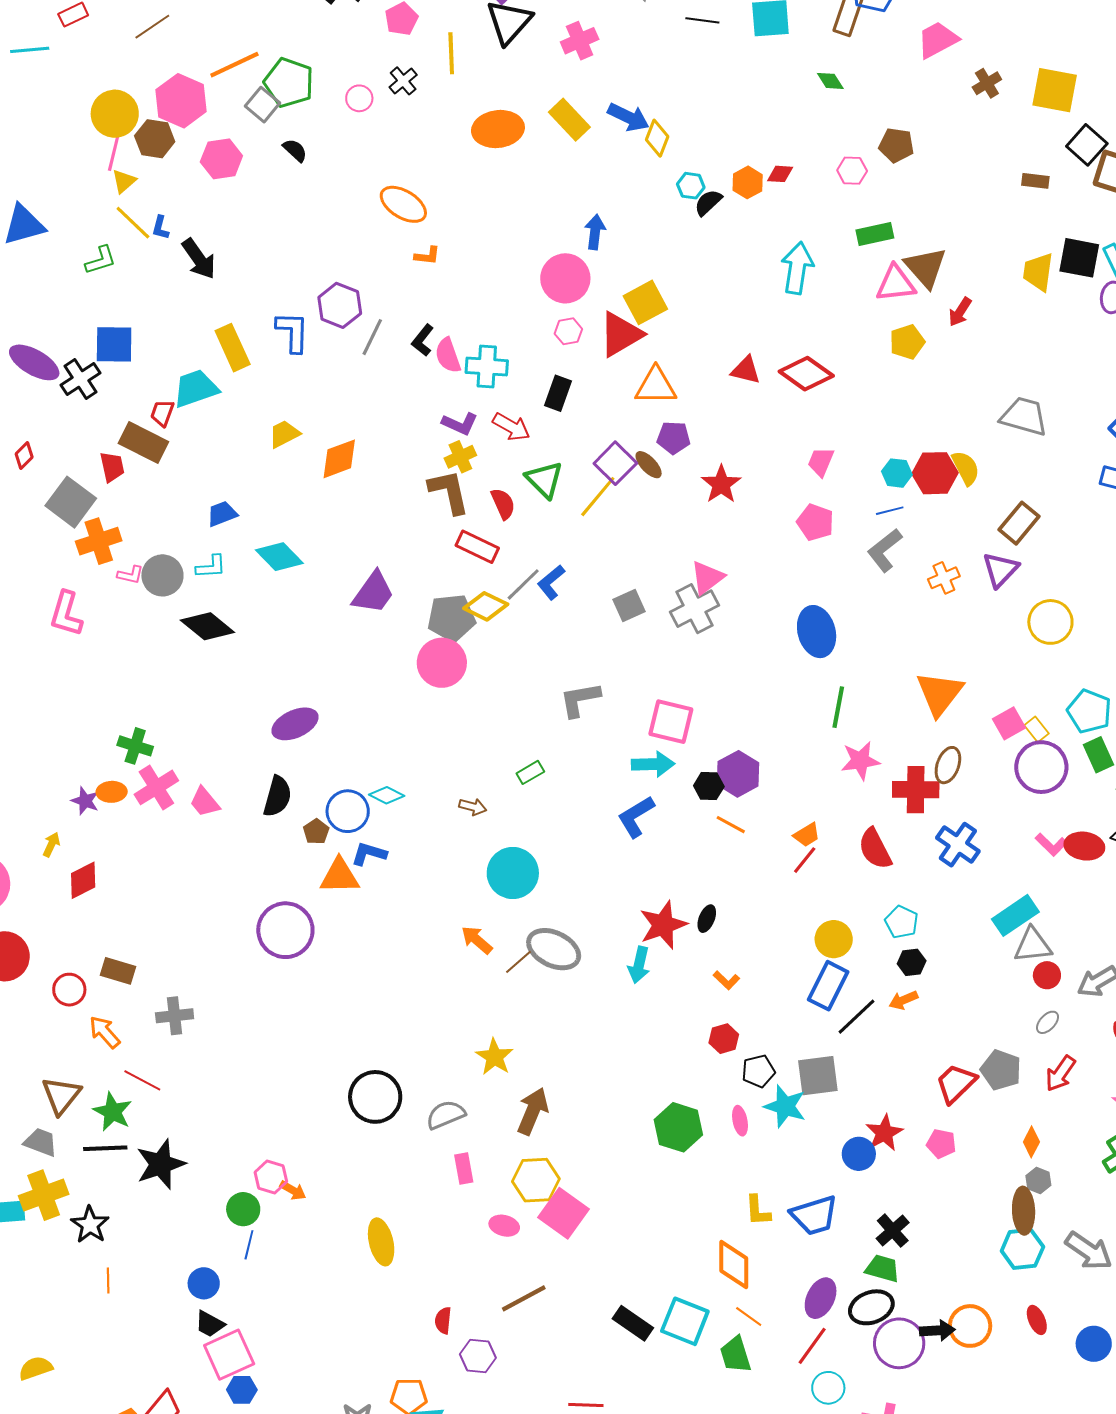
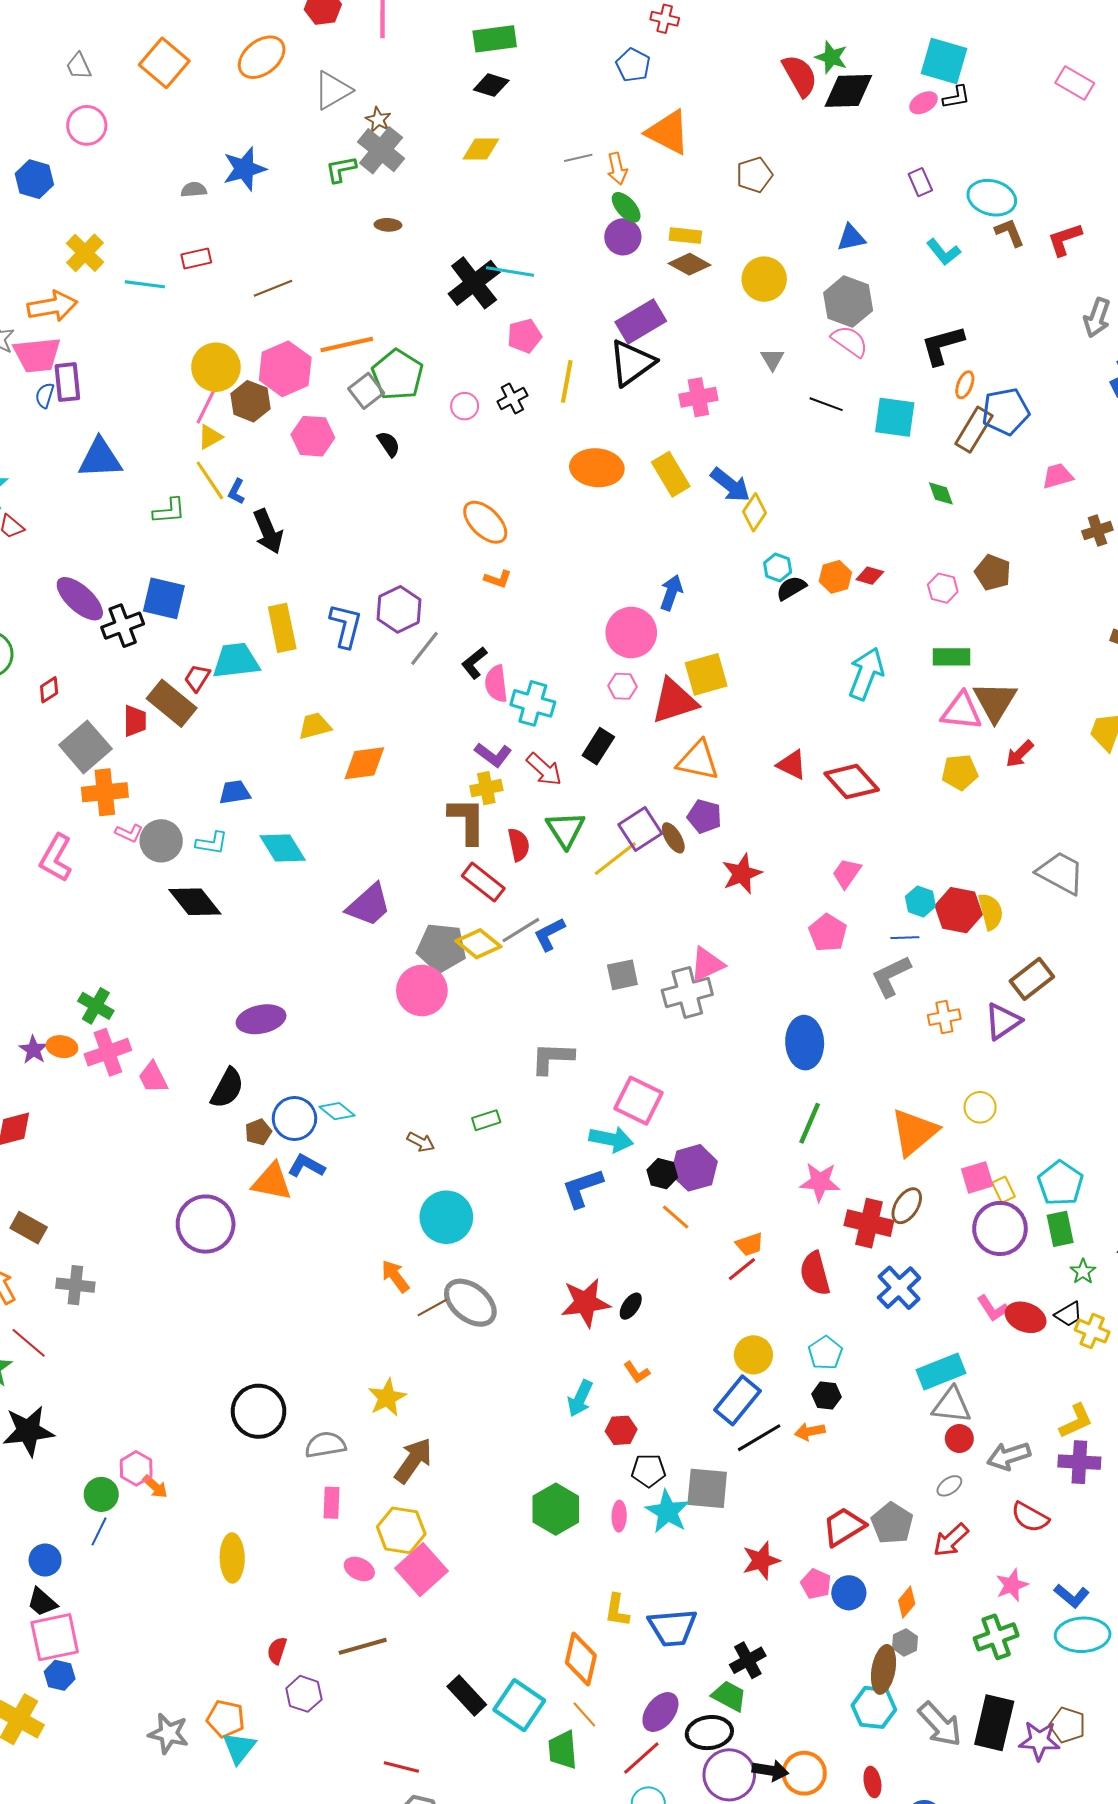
pink trapezoid: (938, 40) -> (1058, 476), size x0.7
yellow circle: (1050, 622) -> (980, 1107), moved, size x0.7
cyan arrow: (639, 965) -> (580, 1398), moved
blue circle: (859, 1154) -> (849, 1593), moved

